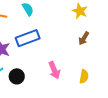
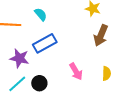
brown arrow: (84, 38) -> (101, 35), size x1.5

